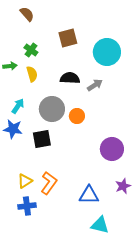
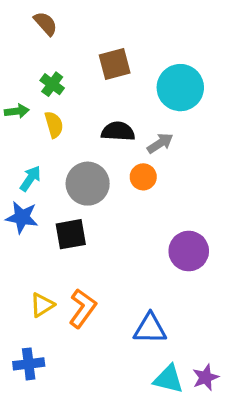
orange circle: (77, 116) -> (143, 177), moved
purple star: (123, 186) -> (206, 377), moved
blue cross: (27, 206) -> (29, 364), moved

